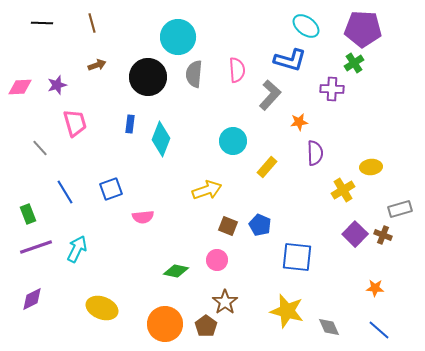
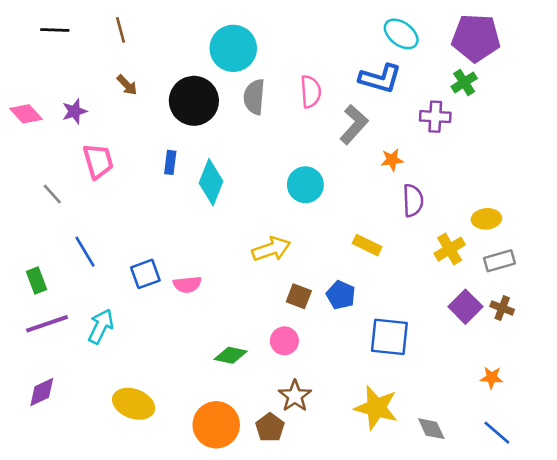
brown arrow: (97, 65) -> (127, 85), turned 66
pink diamond: (20, 87) -> (26, 114), turned 50
yellow rectangle: (267, 167) -> (367, 245), moved, turned 75
blue square: (111, 189) -> (145, 274), moved
gray rectangle: (400, 209) -> (500, 261), moved

